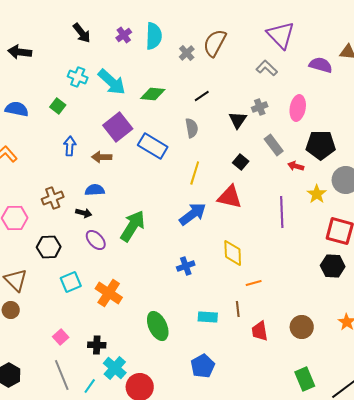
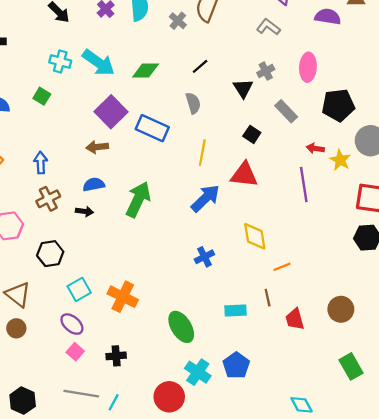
blue arrow: (70, 146) -> (41, 163), moved
red arrow: (296, 166) -> (315, 148), moved
green arrow: (133, 226) -> (138, 199), moved
purple ellipse: (96, 240) -> (72, 324), moved
cyan cross: (115, 368) -> (198, 372), moved
gray line: (62, 375) -> (81, 394), turned -52

